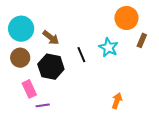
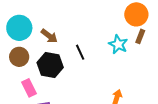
orange circle: (126, 18) -> (136, 14), moved
cyan star: (109, 47) -> (118, 44), moved

